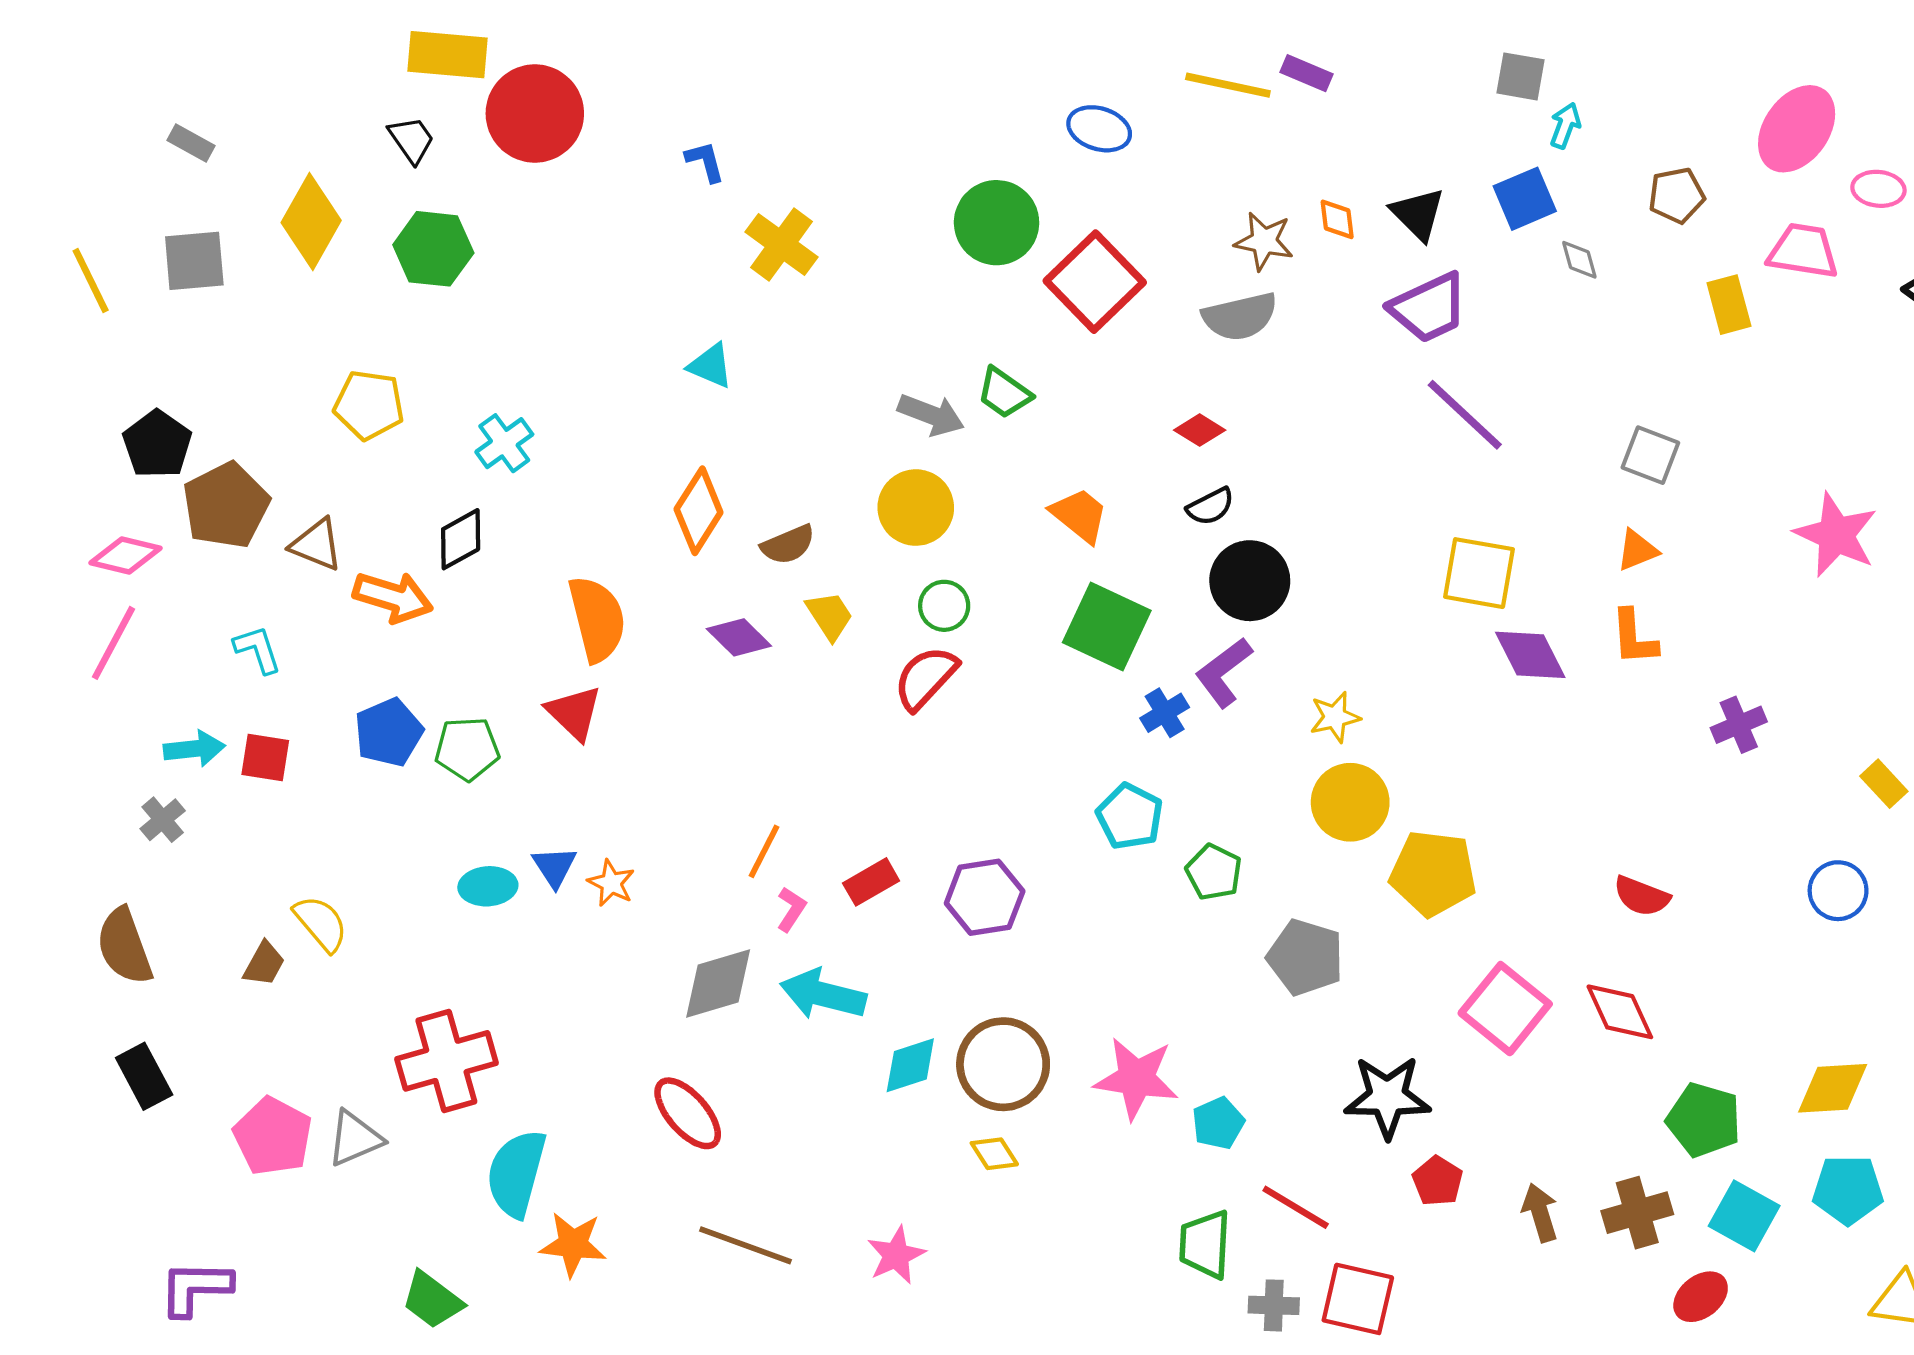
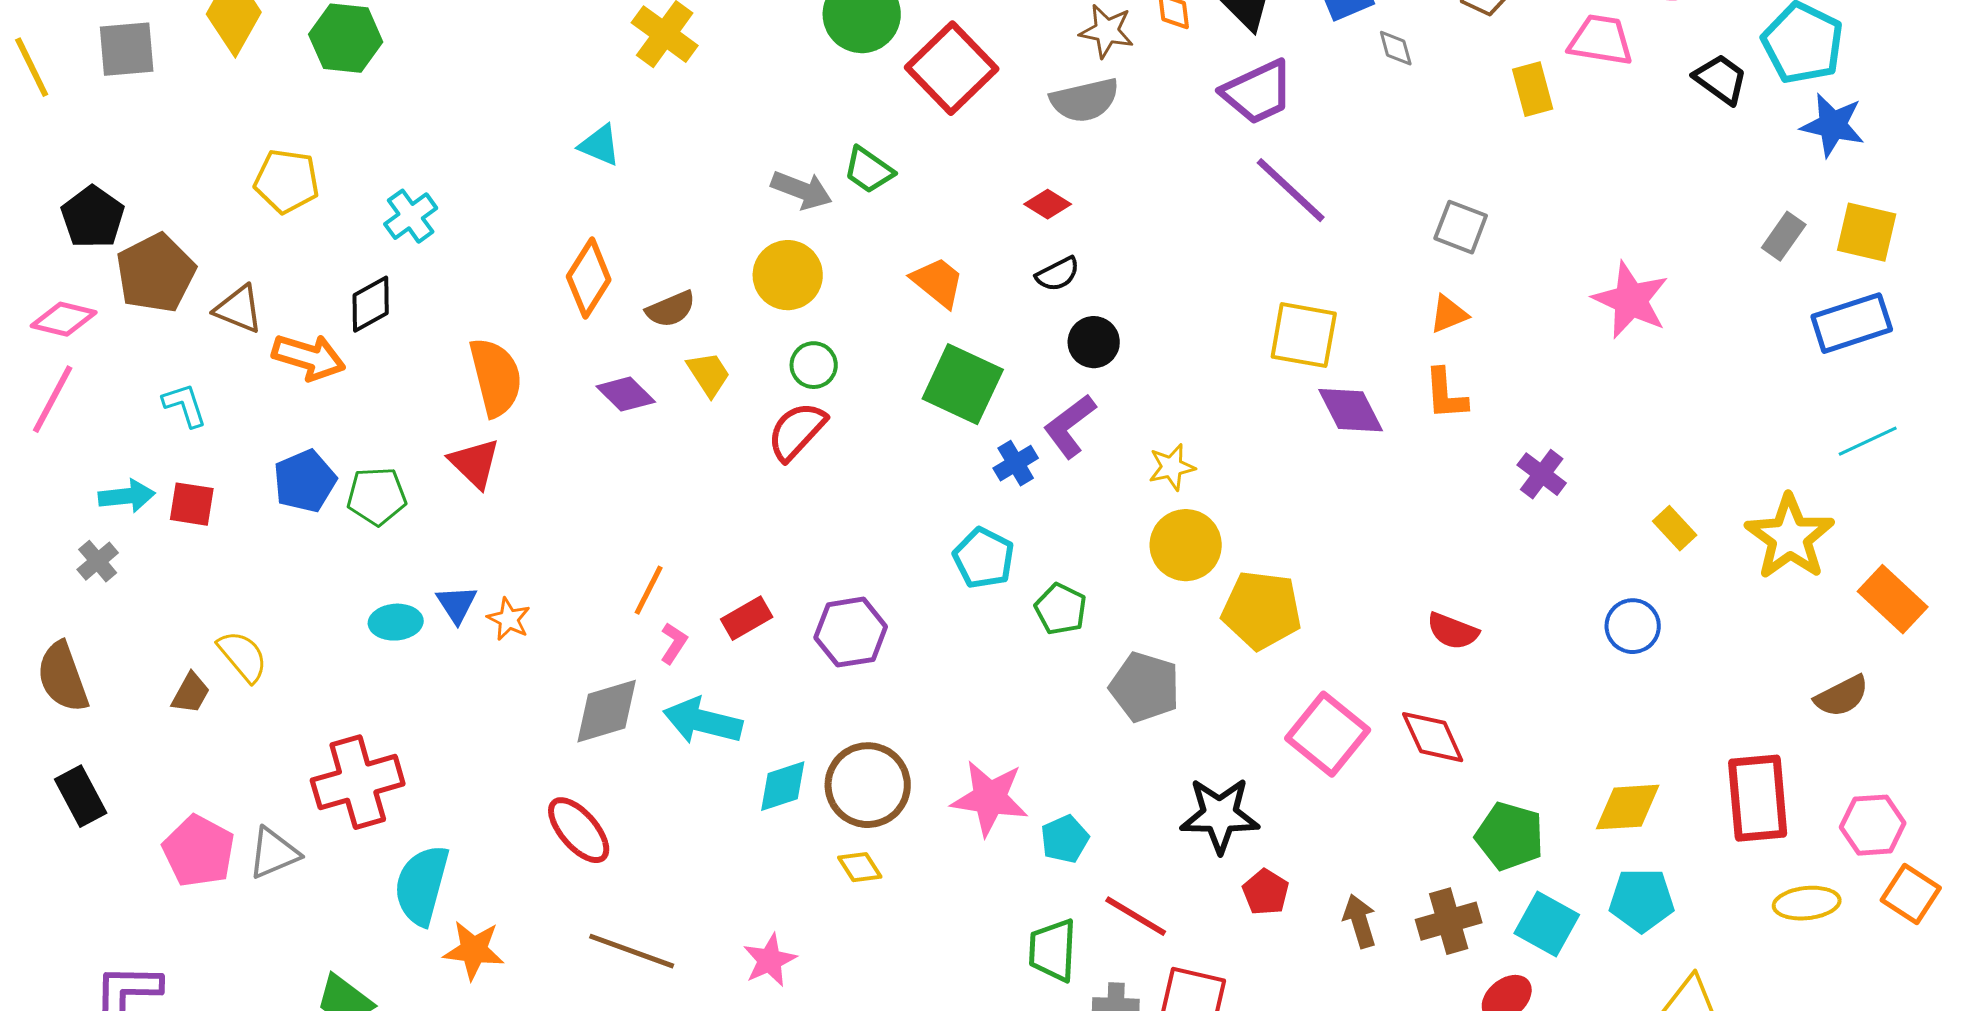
black circle: (1250, 581) -> (1094, 342), size x0.7
purple cross: (1739, 725) -> (1542, 474), turned -30

